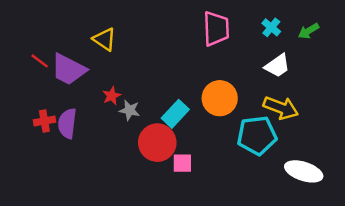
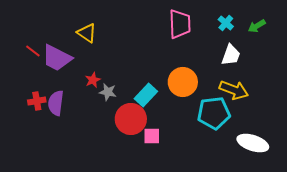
white trapezoid: (277, 66) -> (231, 55), turned -35

